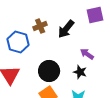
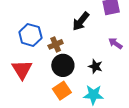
brown cross: (40, 26) -> (56, 44), moved
purple arrow: (87, 54) -> (115, 43), moved

